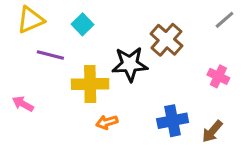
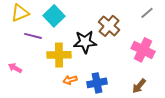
cyan square: (82, 24) -> (54, 16), size x1.5
pink cross: (218, 76) -> (143, 50), size x1.6
blue cross: (173, 121) -> (97, 83), moved

